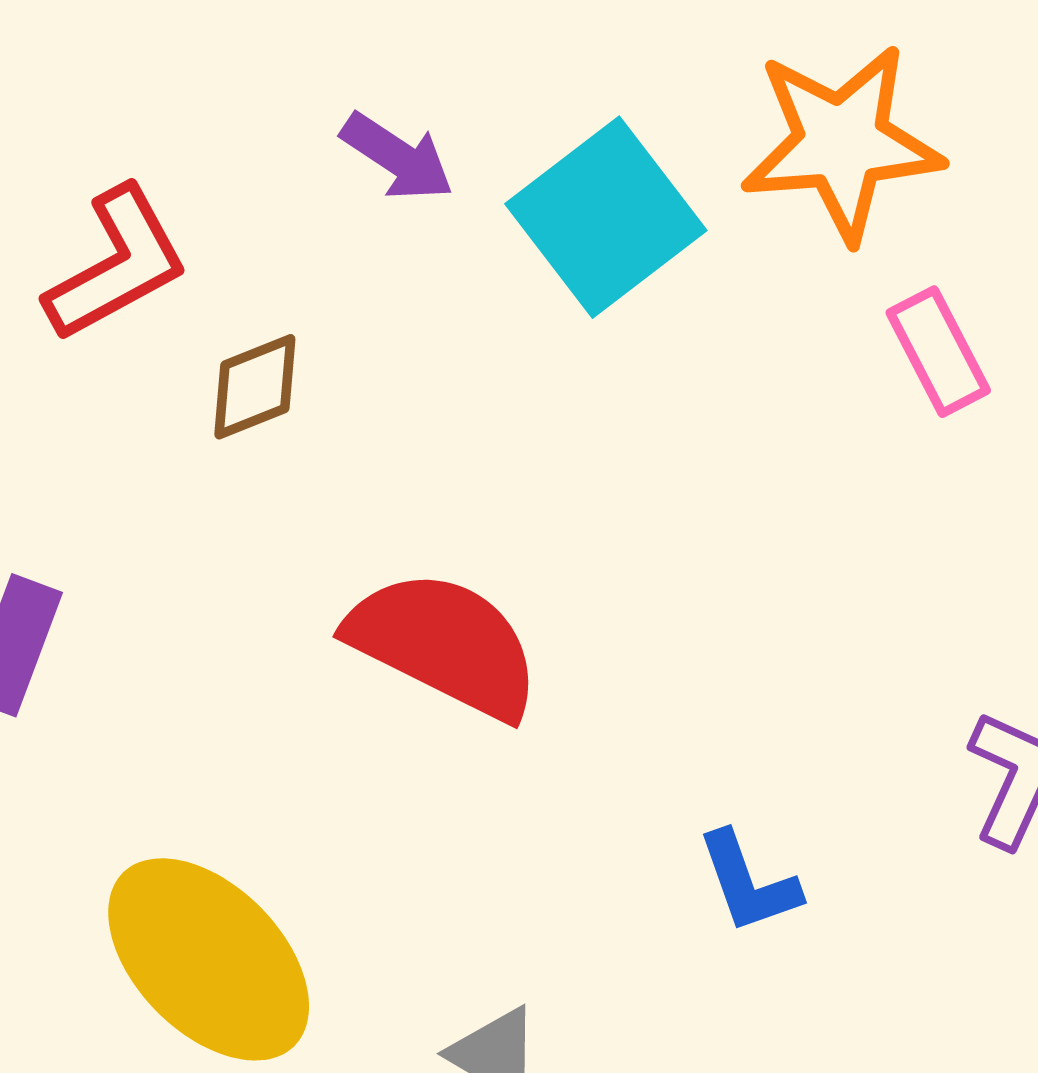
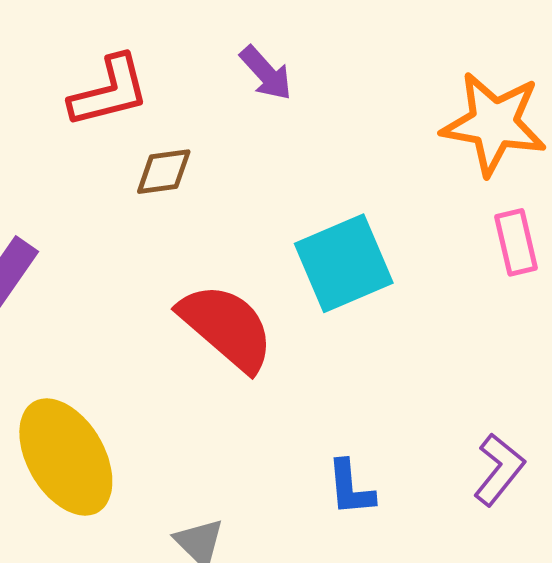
cyan square: (606, 217) -> (344, 263), moved

